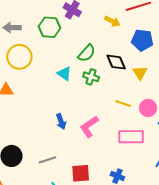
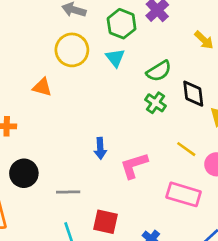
cyan triangle: (64, 74) -> (115, 58), moved

